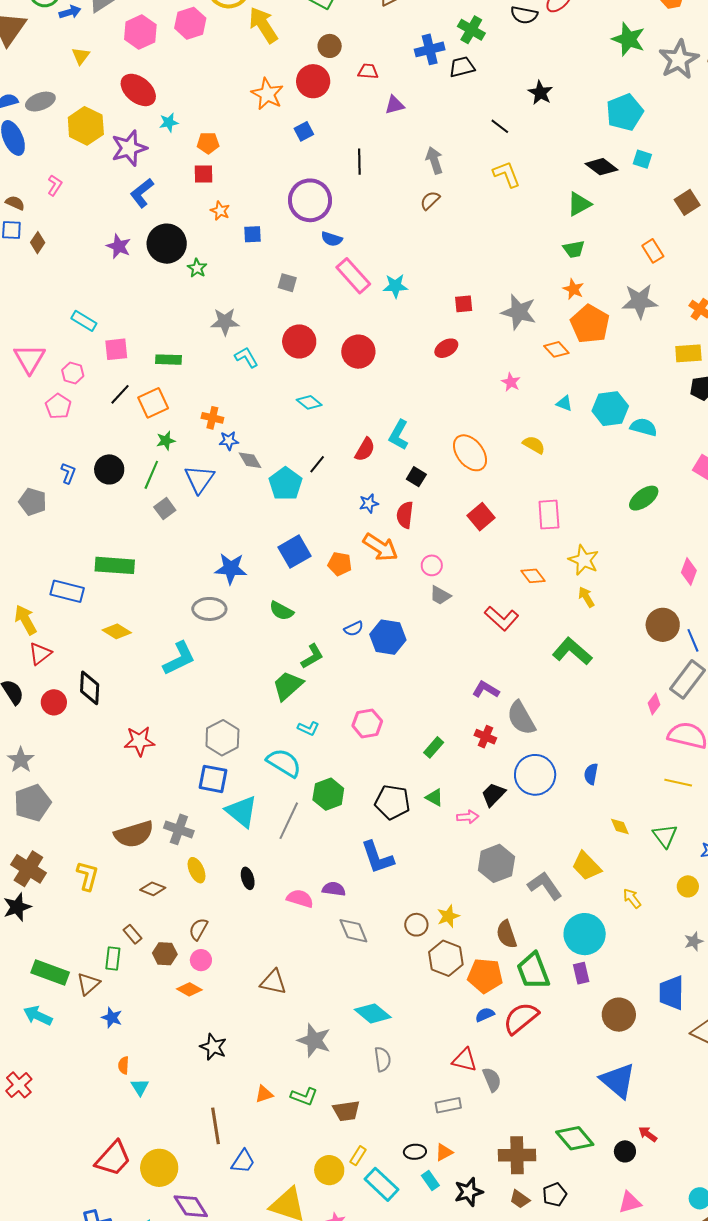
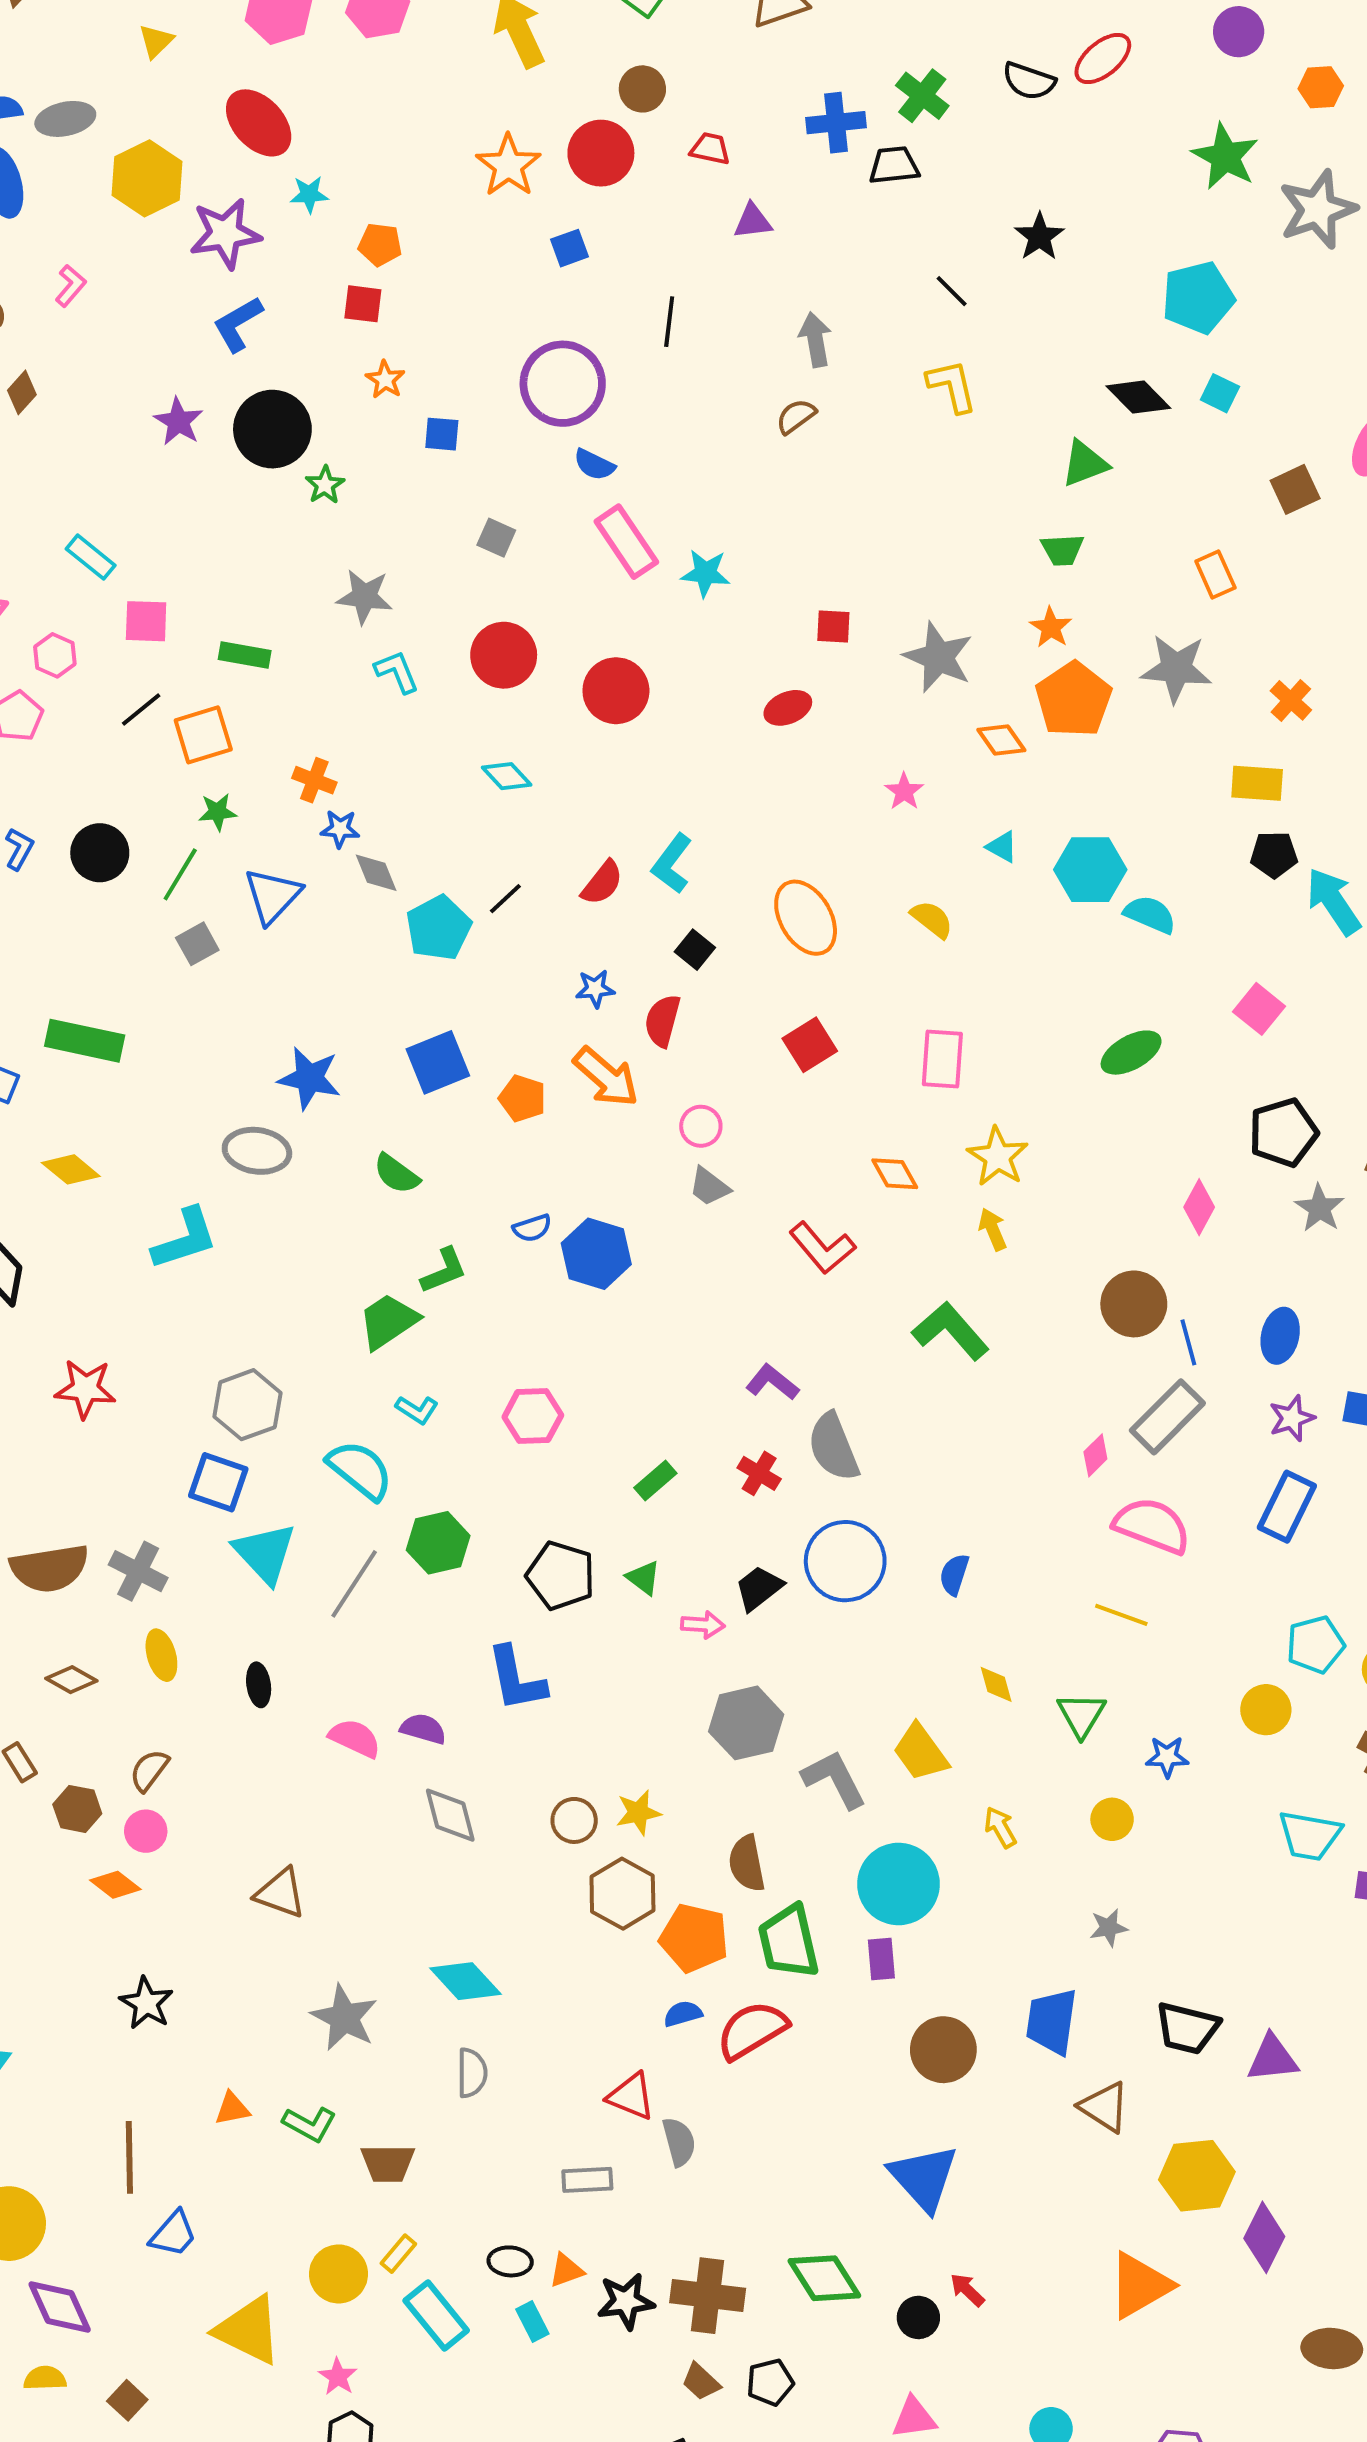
black star: (469, 1192) -> (626, 2301), moved

